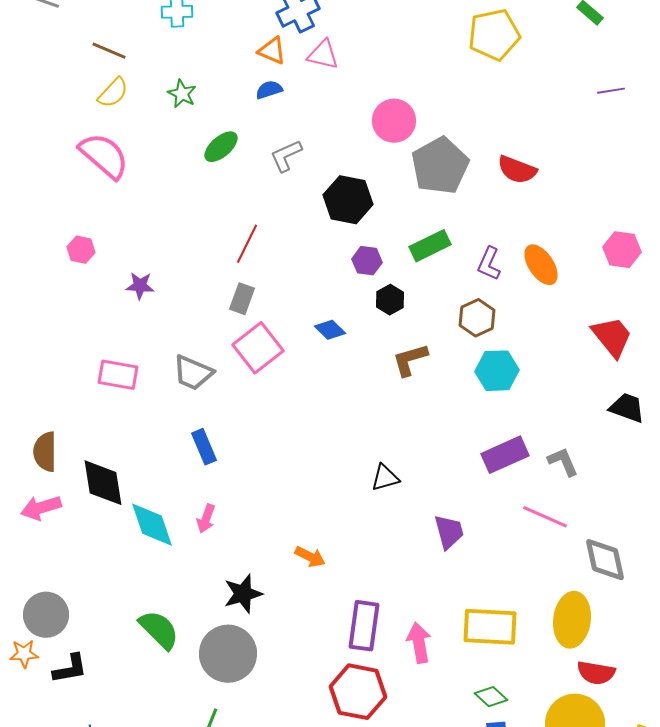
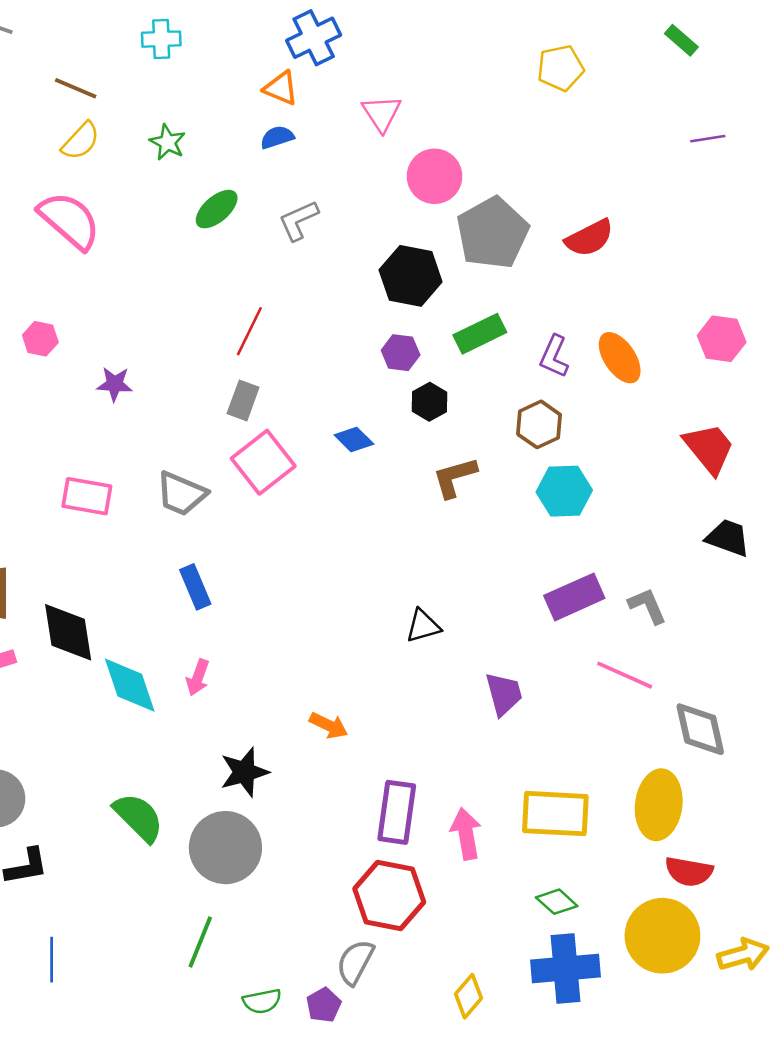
yellow pentagon: (494, 35) -> (560, 68), size x0.7
pink triangle: (323, 55) -> (382, 113), moved, turned 44
red semicircle: (517, 170) -> (589, 238), turned -48
black hexagon: (348, 200) -> (411, 276), moved

